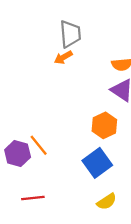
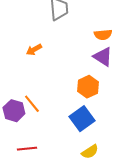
orange arrow: (63, 57) -> (34, 50), moved

